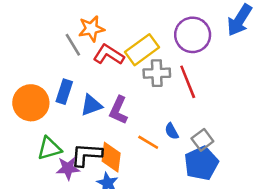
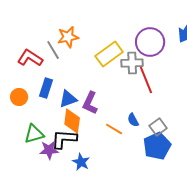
red L-shape: (109, 55) -> (30, 58), moved
gray cross: (157, 73) -> (132, 63), moved
orange circle: (31, 103) -> (19, 97), size x0.6
orange diamond: (111, 157) -> (72, 121), moved

